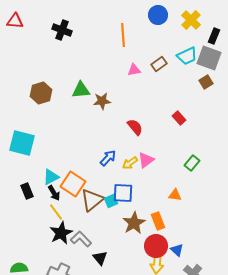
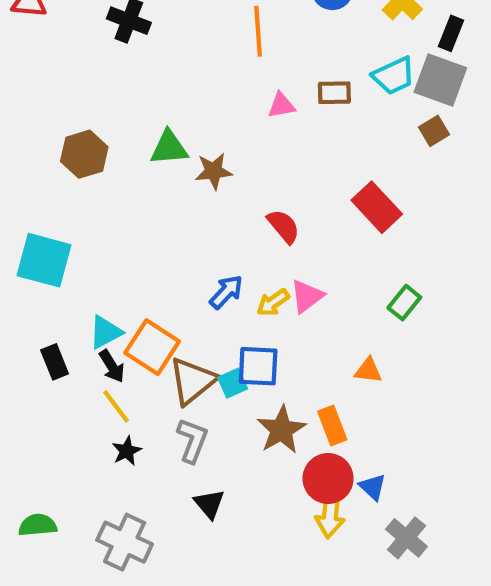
brown rectangle: (159, 64) -> (334, 93), turned 35
red rectangle: (179, 118) -> (377, 207), size x1.6
black star: (61, 233) -> (127, 451), size x0.6
gray L-shape: (81, 239) -> (192, 440), moved, turned 65

